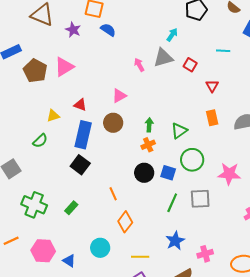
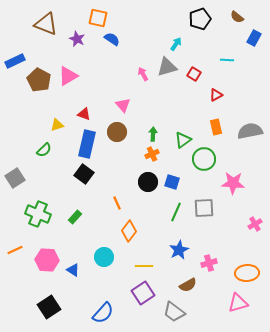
red triangle: (212, 86) -> (216, 95), turned 32
pink triangle: (119, 96) -> (123, 105), turned -42
green circle: (192, 160) -> (204, 159), moved

